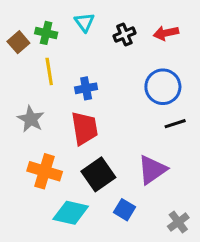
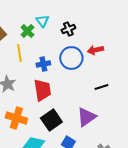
green cross: (46, 33) -> (27, 31), moved, turned 32
red arrow: (166, 33) -> (95, 50), moved
blue circle: (163, 87) -> (71, 58), moved

